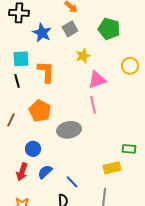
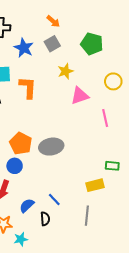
pink line: (93, 105) -> (105, 118), moved
orange pentagon: (40, 111) -> (21, 143), moved
blue semicircle: (45, 172) -> (27, 206), moved

